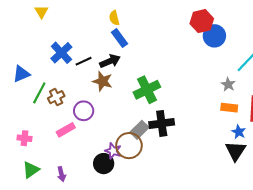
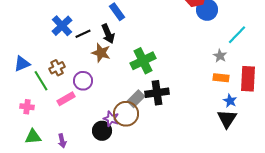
black arrow: (110, 61) -> (108, 34), turned 90
blue triangle: (21, 74) -> (22, 64), moved
green line: (39, 93) -> (41, 81), moved, turned -60
green triangle: (31, 170) -> (33, 137), turned 30

